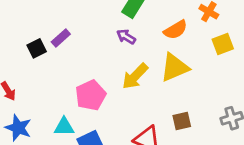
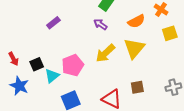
black square: (37, 48) -> (37, 64), moved
yellow triangle: (175, 67) -> (134, 48), turned -30
cyan triangle: (64, 127) -> (52, 76), moved, turned -42

